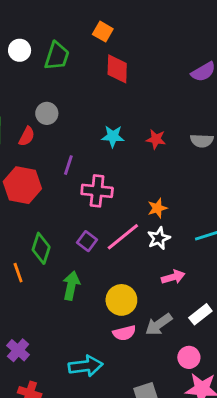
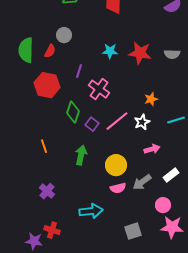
red star: (156, 139) -> (140, 53), size x1.6
pink cross: (97, 191) -> (99, 89), turned 30
orange star: (157, 208) -> (151, 99), moved
green diamond: (41, 248) -> (73, 112), moved
purple cross: (18, 350) -> (47, 191), moved

